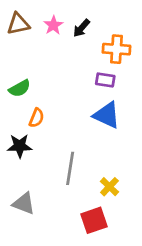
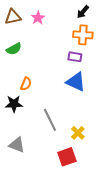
black arrow: (81, 28) -> (83, 12), moved
green semicircle: (20, 88) -> (14, 49), moved
gray line: (70, 168) -> (50, 120), turned -35

